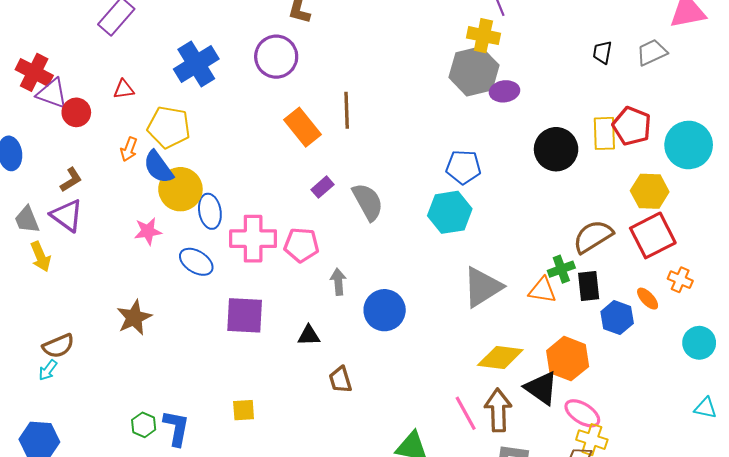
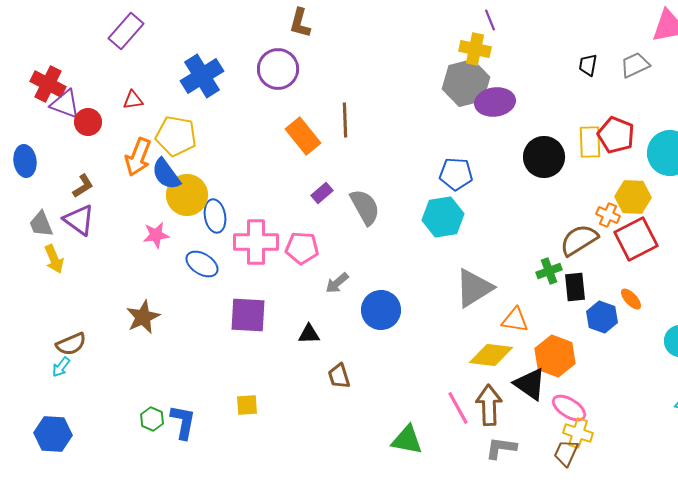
purple ellipse: (504, 91) -> (495, 102), size x1.4
orange arrow: (129, 149) -> (138, 157), size x1.6
orange cross: (680, 280) -> (608, 215), moved
gray arrow: (338, 282) -> (337, 283), turned -125
orange triangle: (542, 290) -> (515, 320), moved

